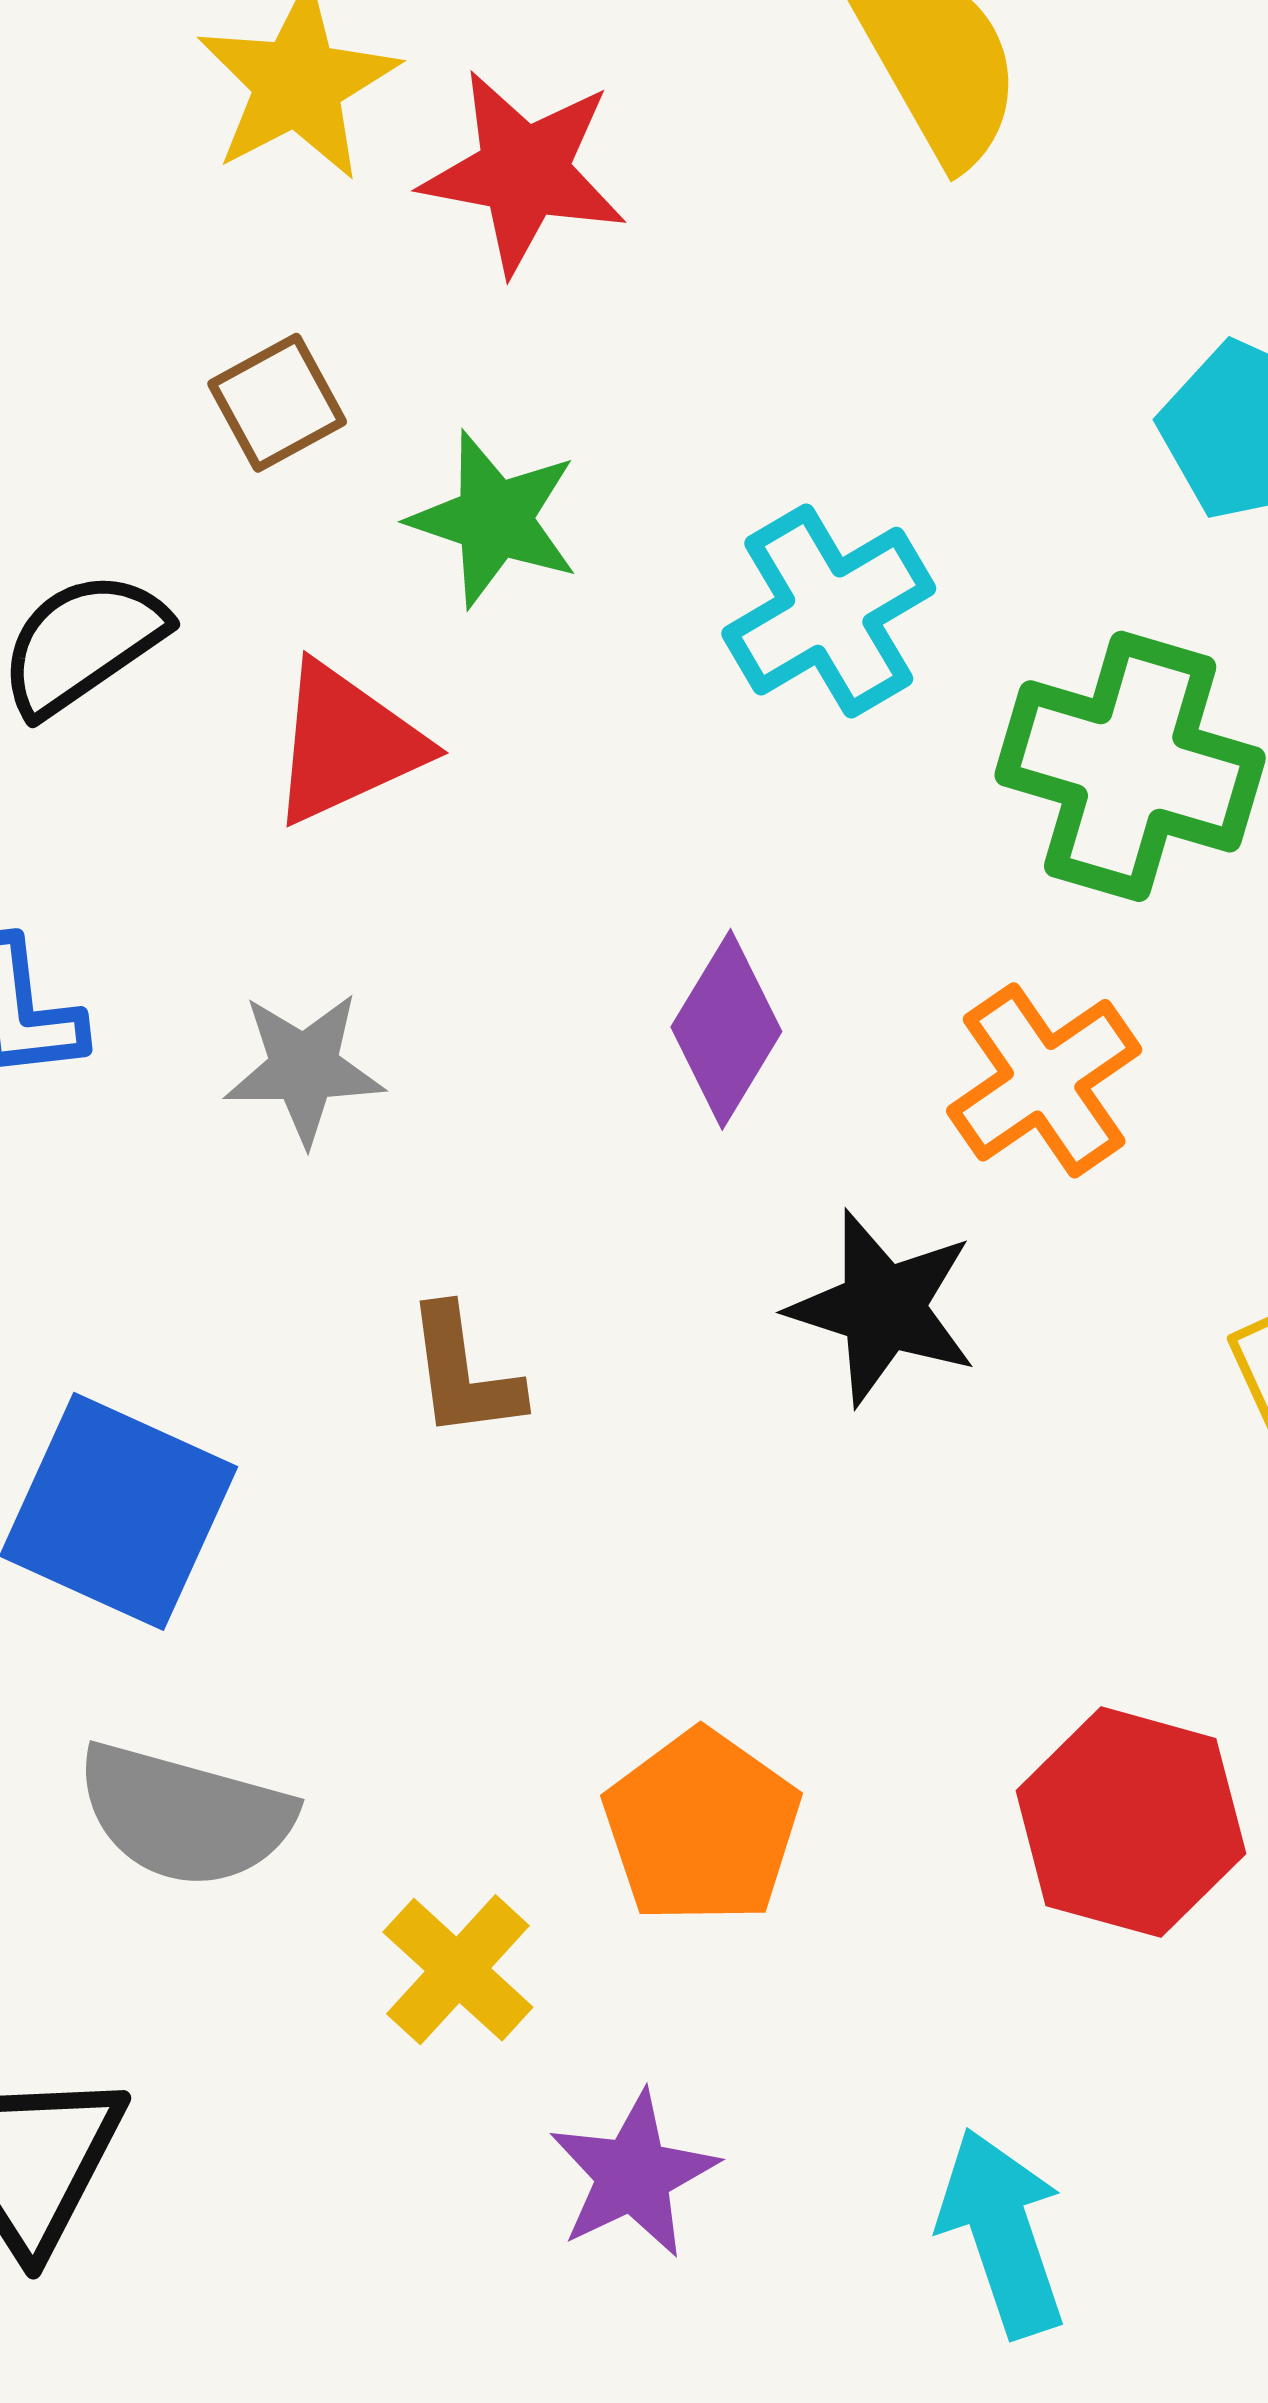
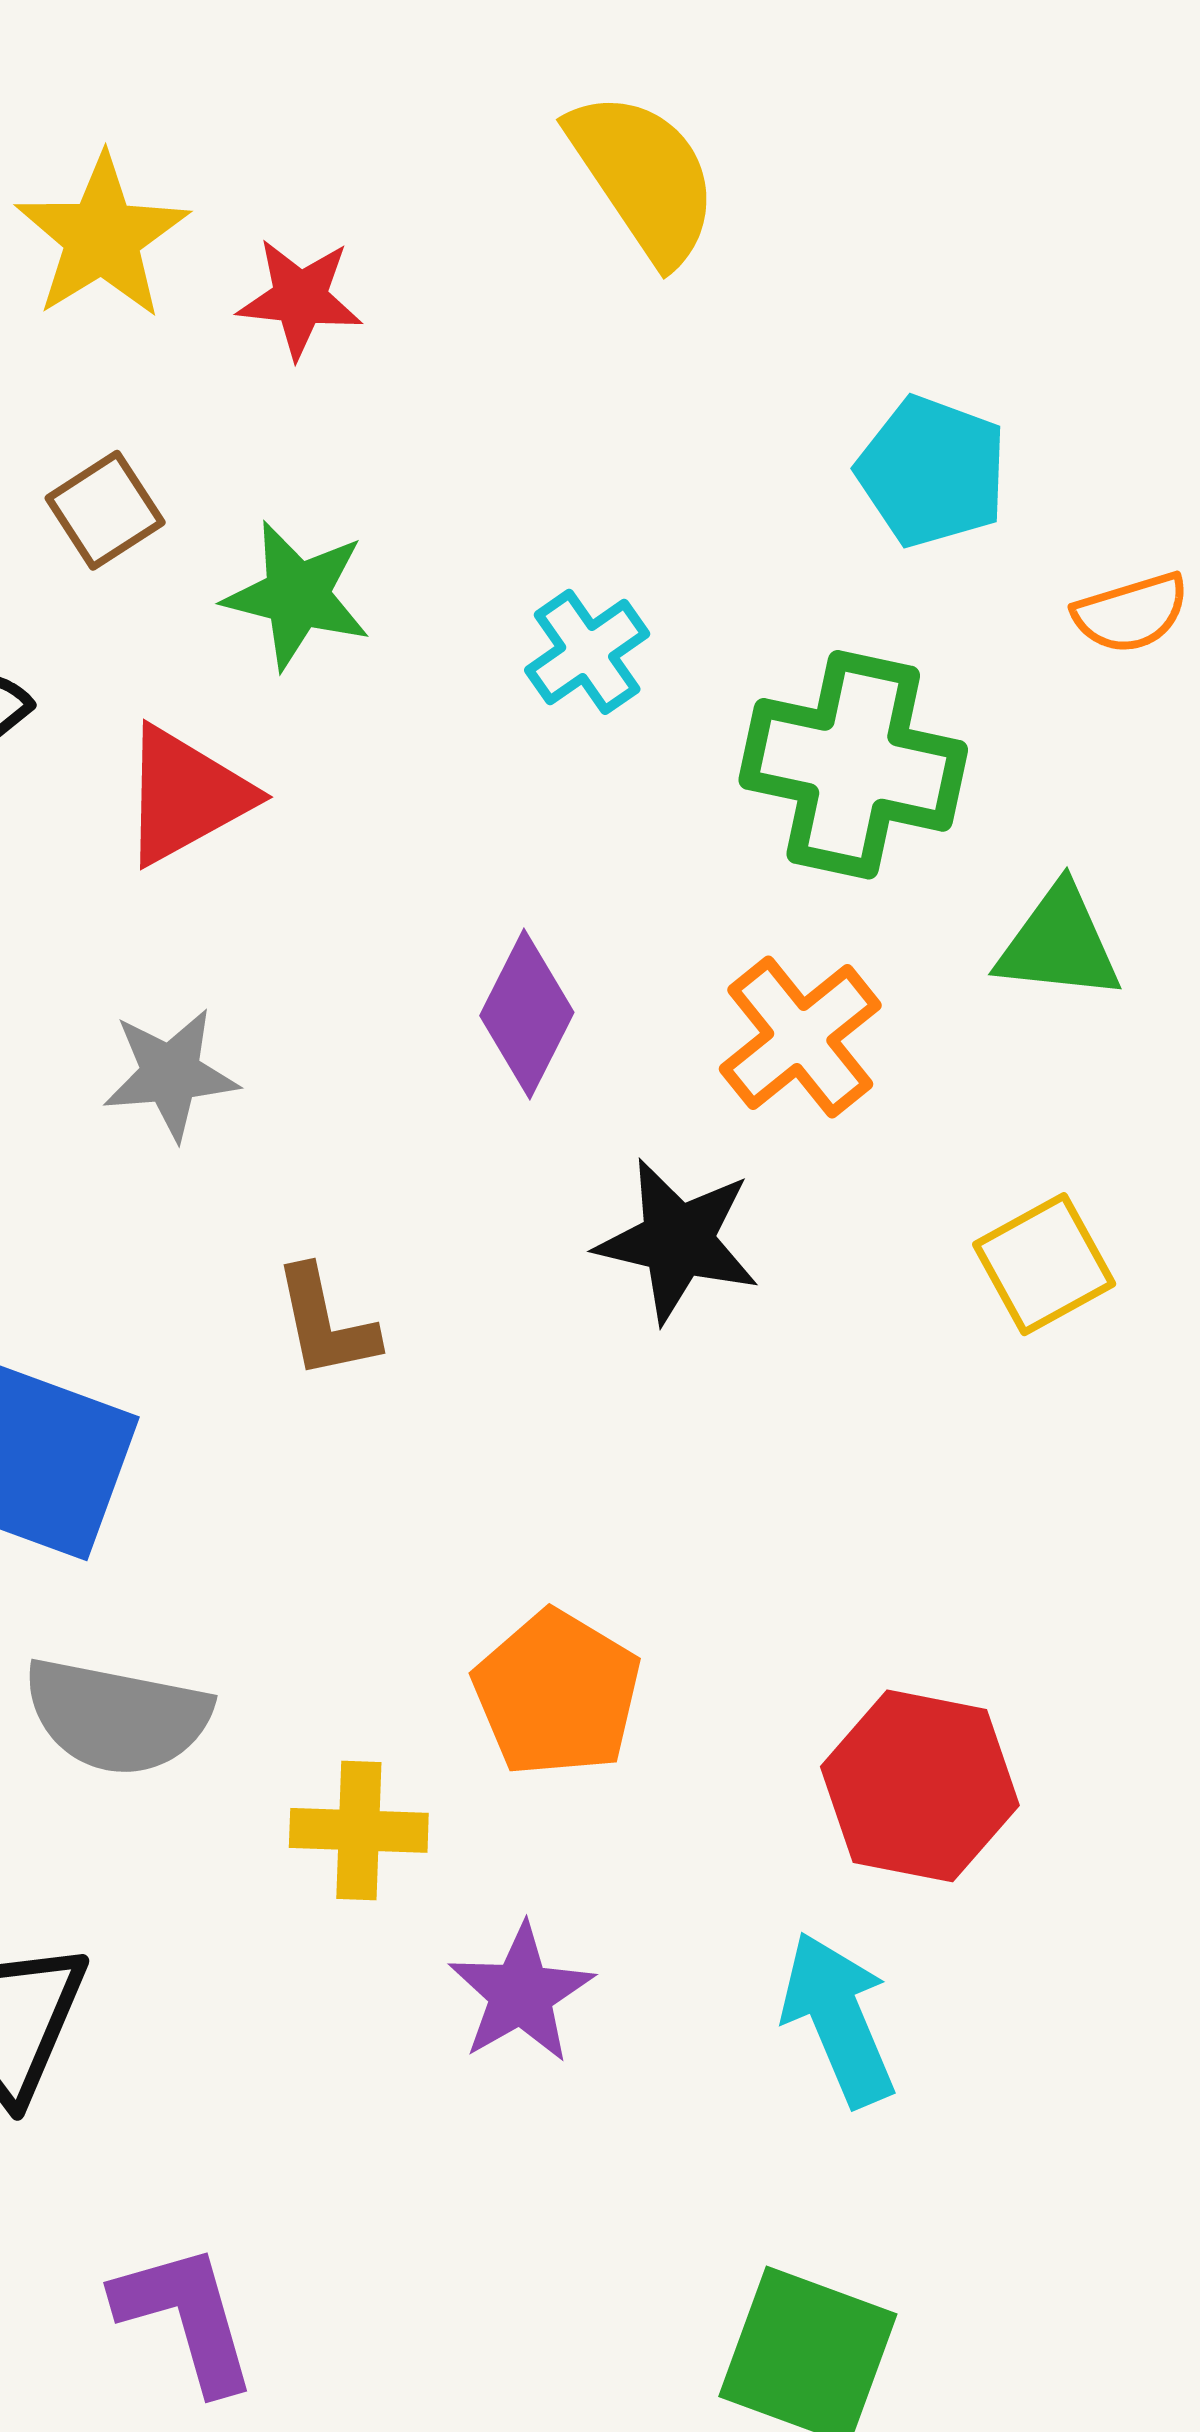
red star: (524, 172) -> (300, 298), size x0.7
cyan cross: (829, 611) -> (587, 652), size x0.7
red hexagon: (1131, 1822) -> (920, 1786), moved
yellow cross: (458, 1970) -> (359, 1830), turned -36

